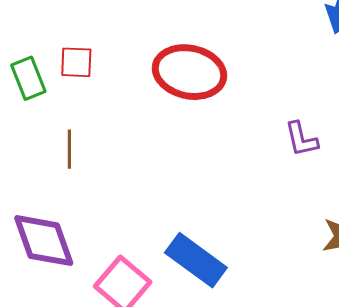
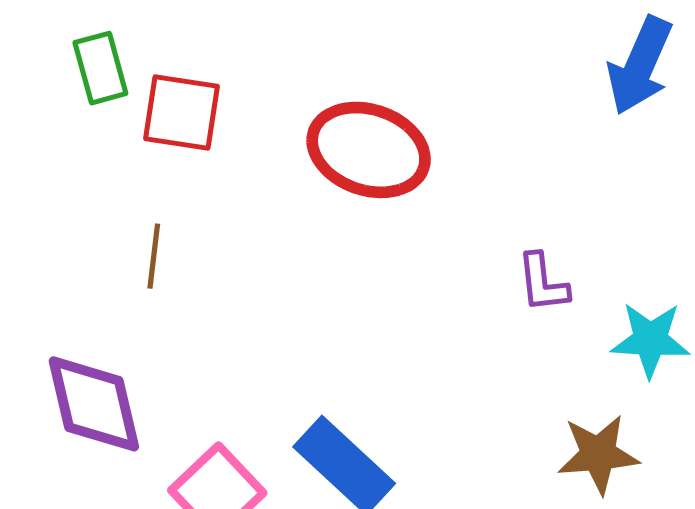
red square: (76, 62) -> (182, 112), size x1.4
green rectangle: (28, 78) -> (100, 68), moved

